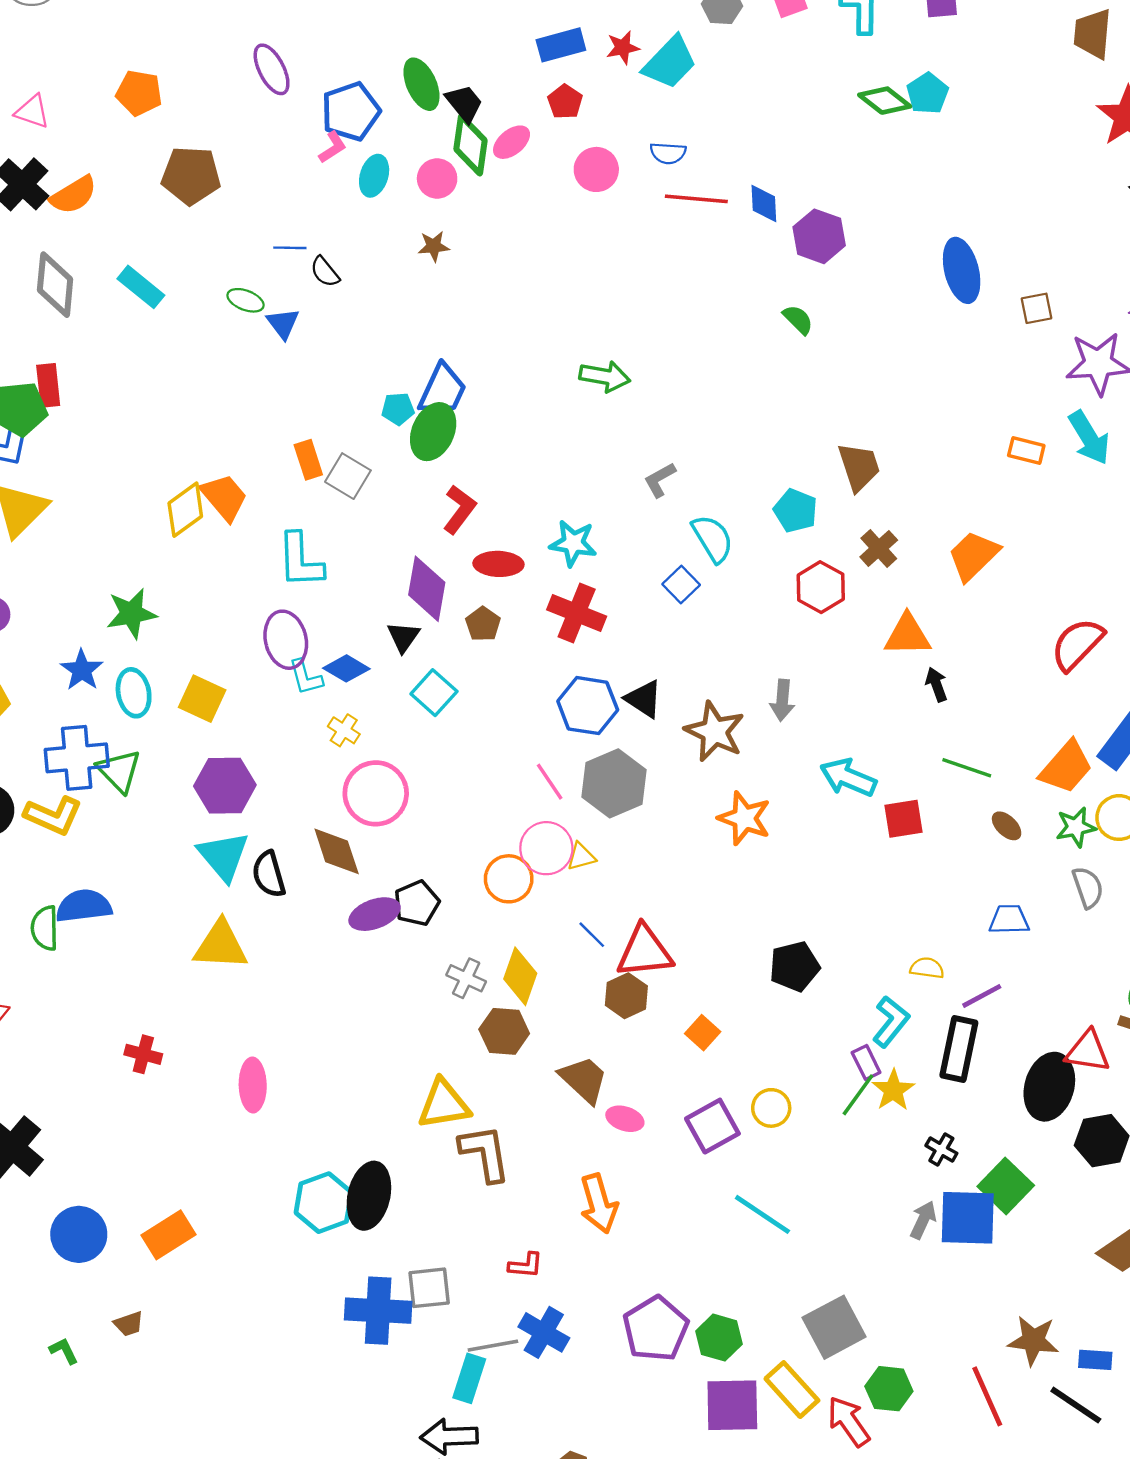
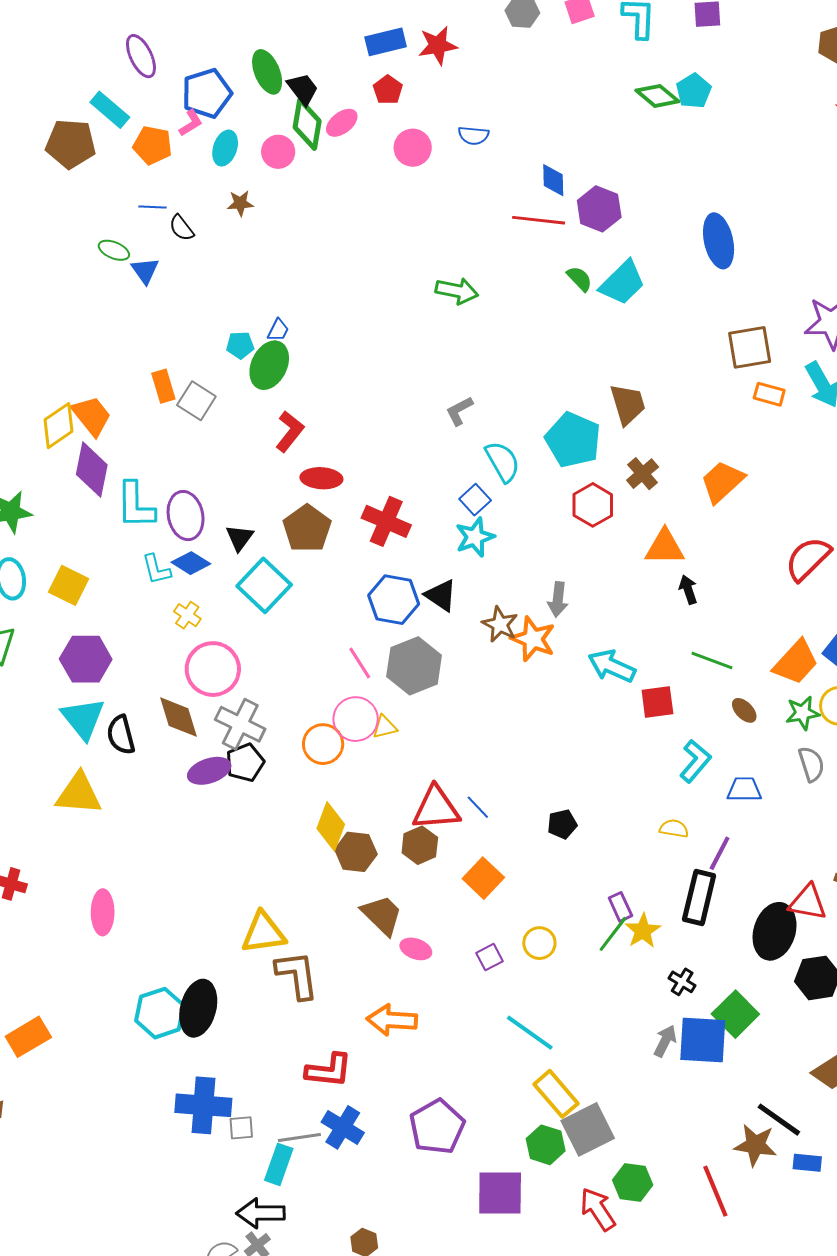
red star: (623, 48) -> (438, 45), size x1.4
cyan trapezoid: (670, 62) -> (622, 283), moved
orange pentagon: (139, 93) -> (153, 145), moved
red line: (696, 199) -> (539, 220), moved
brown star: (434, 246) -> (240, 203), moved
cyan rectangle: (141, 287) -> (110, 110), moved
brown square: (1037, 308) -> (750, 347), moved, size x1.6
green arrow: (605, 376) -> (457, 291), moved
blue trapezoid: (442, 390) -> (278, 330), size x0.5
cyan pentagon: (795, 511) -> (573, 440), size x1.5
cyan star: (573, 543) -> (475, 537), moved, turned -30
cyan L-shape: (300, 560) -> (136, 505), moved
purple diamond: (427, 589) -> (92, 470), moved
brown pentagon: (483, 624) -> (307, 529), size x1.6
purple ellipse: (286, 640) -> (186, 516), moved
cyan square: (434, 693) -> (264, 585), size x1.4
brown star: (715, 732) -> (500, 624), size x0.7
orange star: (744, 818) -> (533, 639), moved
blue line: (592, 935) -> (478, 807), moved
black pentagon: (794, 966) -> (562, 824), size x0.7
gray cross: (466, 978) -> (240, 724), moved, size x1.5
purple line: (982, 996) -> (720, 853), turned -36
cyan L-shape: (891, 1022) -> (695, 761), moved
brown hexagon: (504, 1031) -> (356, 852), moved
orange square: (703, 1033) -> (483, 878), size x1.4
purple square: (712, 1126) -> (489, 957), size x0.6
orange arrow: (599, 1204) -> (392, 1020), turned 108
red L-shape: (526, 1265) -> (329, 1070), size x1.6
gray square: (429, 1288) -> (241, 1128), moved, size x0.7
green hexagon: (719, 1338) -> (546, 1145), moved
yellow rectangle: (792, 1390) -> (556, 1094), moved
black line: (1076, 1405) -> (779, 1120), moved

